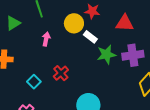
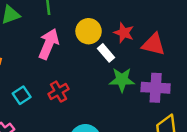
red star: (92, 11) -> (124, 33), moved
pink arrow: (46, 39) -> (49, 44), size x1.6

